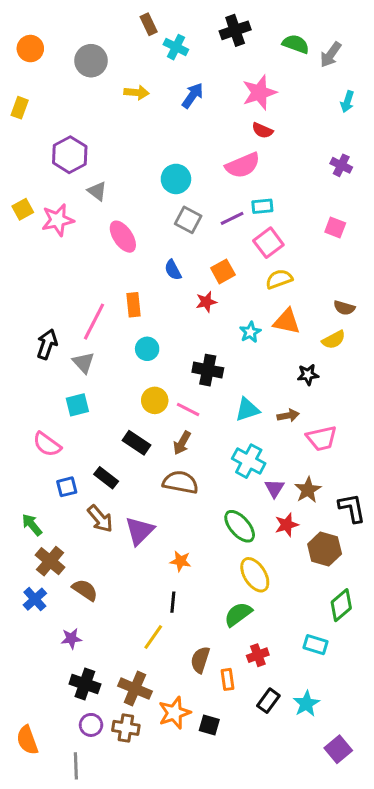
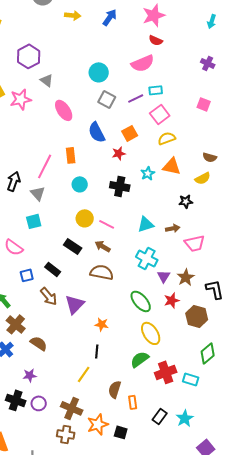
blue semicircle: (173, 270) -> (97, 132), size x1.5
black cross: (208, 370) -> (120, 186), moved
brown arrow: (182, 443) -> (103, 246), turned 91
red cross: (258, 655) -> (166, 372), moved, size x1.5
black cross: (85, 684) -> (16, 400), moved
purple circle: (91, 725) -> (39, 403), moved

